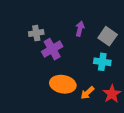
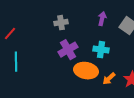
purple cross: (52, 49) -> (68, 50), moved
cyan cross: (102, 62) -> (101, 50), moved

